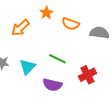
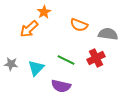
orange star: (46, 13) -> (44, 12), moved
red cross: (87, 75) -> (96, 58), moved

